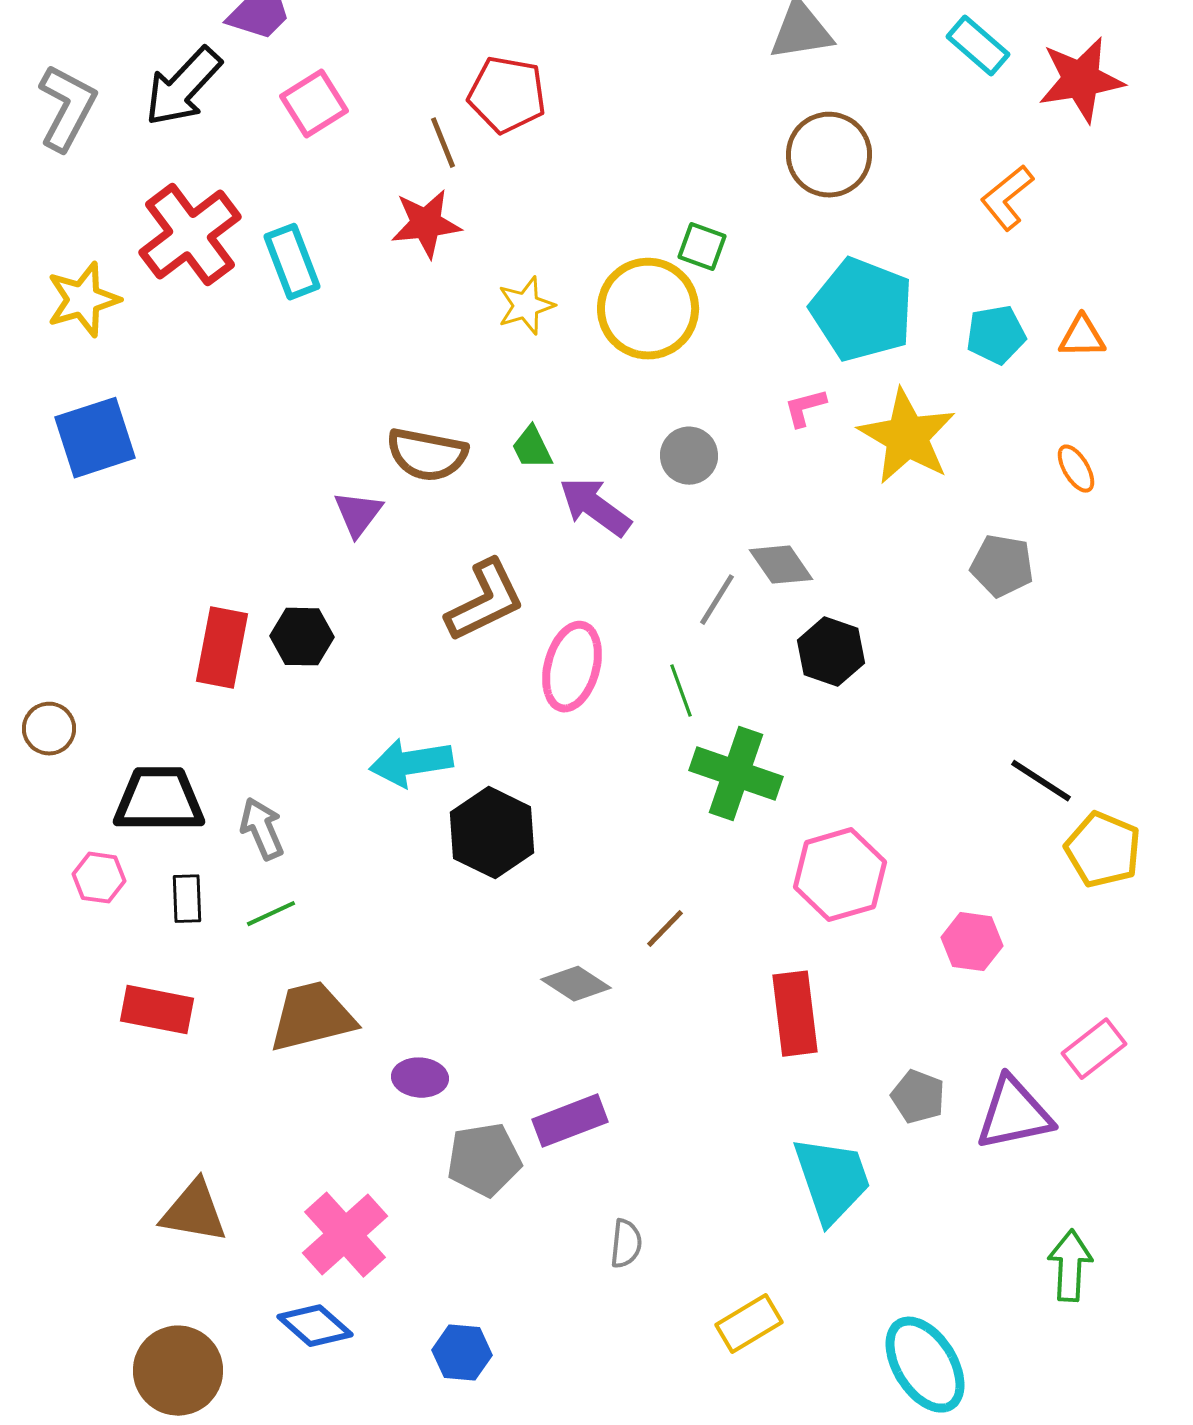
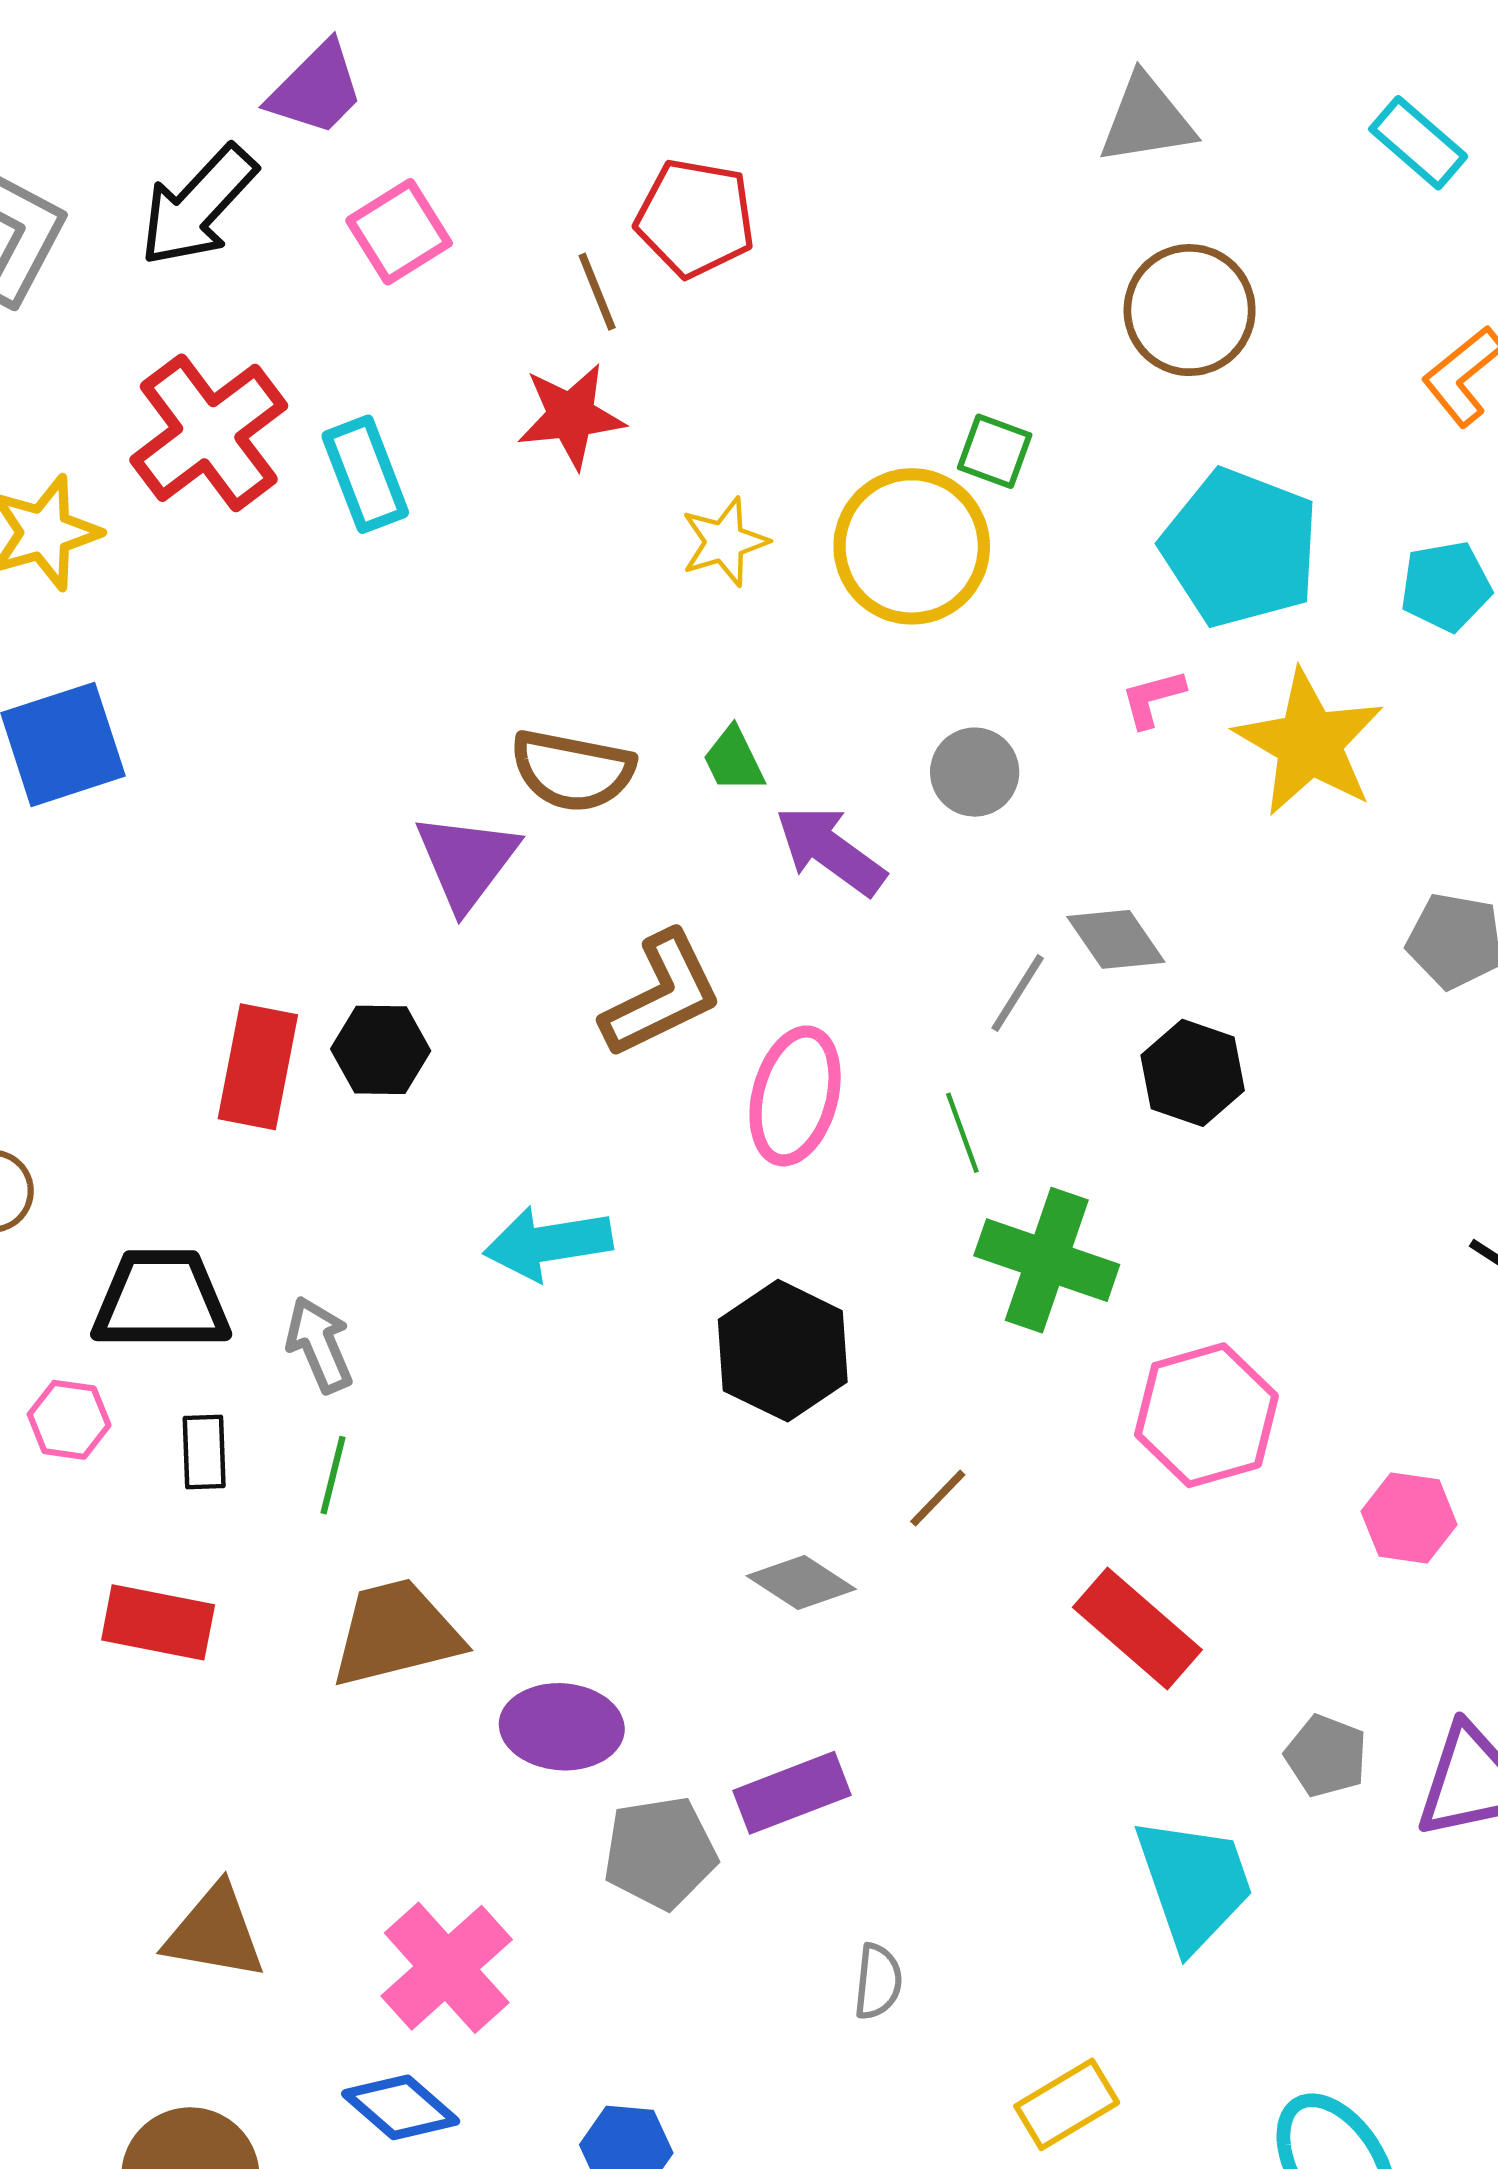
purple triangle: (358, 514) -> (467, 861), size x1.4
black hexagon: (492, 833) -> (783, 1351), moved
green line: (271, 914) -> (333, 1475), turned -51
red rectangle: (795, 1014) -> (1137, 1629), turned -42
purple ellipse: (420, 1078) -> (562, 1727), size x1.4

